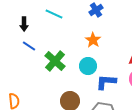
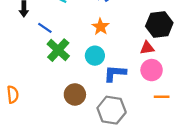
blue line: (29, 46) -> (45, 28), moved

